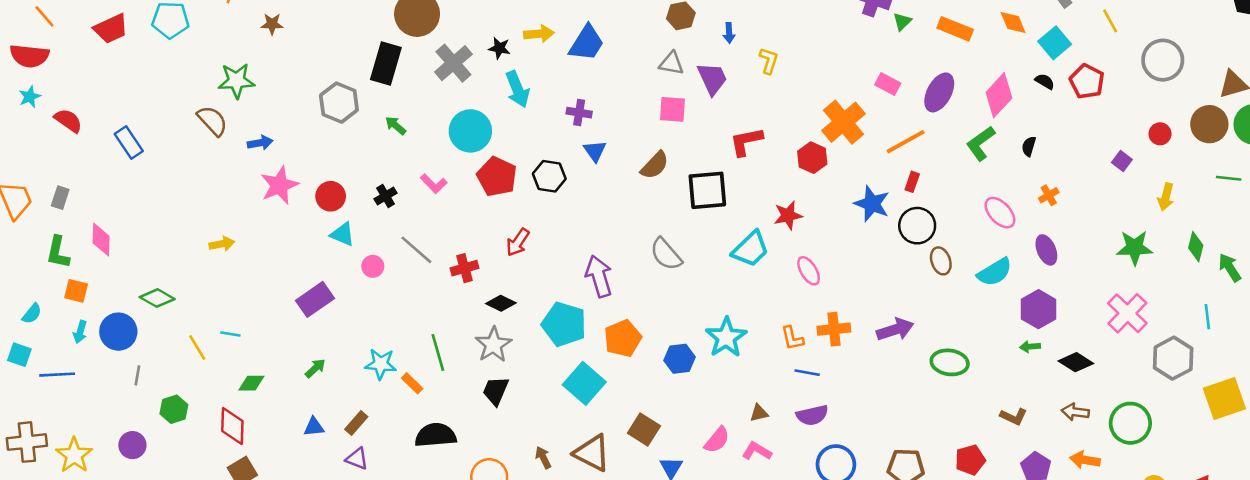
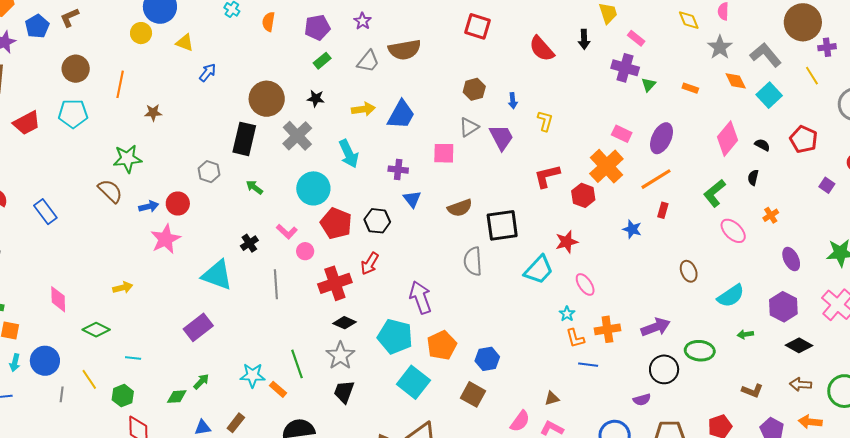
orange rectangle: (955, 29) -> (690, 88), size x0.6
black star: (499, 48) -> (316, 98), moved
gray triangle: (671, 63) -> (469, 127), turned -40
black semicircle: (1045, 81) -> (762, 145), moved
red pentagon: (1087, 81) -> (804, 139), moved
pink rectangle: (888, 84) -> (622, 134), moved
purple ellipse: (939, 92) -> (662, 138), moved
gray hexagon: (339, 103) -> (209, 172), size x0.7
pink square: (672, 109) -> (444, 153), moved
red L-shape: (746, 142) -> (547, 176), moved
green L-shape: (981, 143) -> (715, 193), moved
brown semicircle: (655, 165) -> (460, 208), turned 30
red circle: (331, 196) -> (178, 204), moved
blue star: (872, 204) -> (632, 229), size x0.7
black circle: (917, 226) -> (664, 369), moved
cyan triangle: (343, 234) -> (217, 275), size x1.6
pink diamond: (101, 240) -> (58, 299), moved
red arrow: (518, 242) -> (370, 264), moved
gray line: (416, 250) -> (276, 284), turned 48
purple ellipse: (1046, 250) -> (791, 259), moved
gray semicircle: (666, 254) -> (473, 261), moved, turned 40
pink circle: (373, 266) -> (305, 251), moved
red cross: (464, 268) -> (335, 283), moved, size x1.5
cyan semicircle: (995, 272) -> (731, 296), moved
green diamond: (157, 298) -> (96, 330), moved
purple hexagon: (1039, 309) -> (783, 307), moved
cyan star: (726, 337) -> (567, 314), moved, size x0.5
green arrow: (1030, 347) -> (745, 334), moved
yellow line: (197, 348) -> (89, 379), moved
green diamond: (251, 383) -> (177, 397), moved
green hexagon: (174, 409) -> (123, 396), moved
purple semicircle: (812, 415) -> (642, 400), moved, size x0.7
brown square: (644, 430) -> (473, 394), moved

